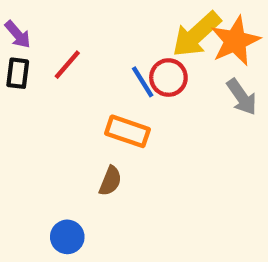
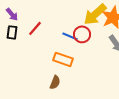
blue line: (143, 82) -> (70, 36), turned -35

